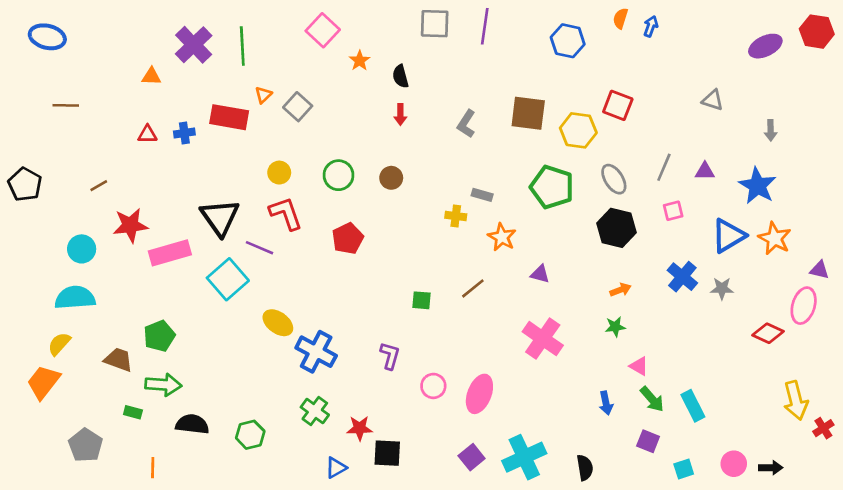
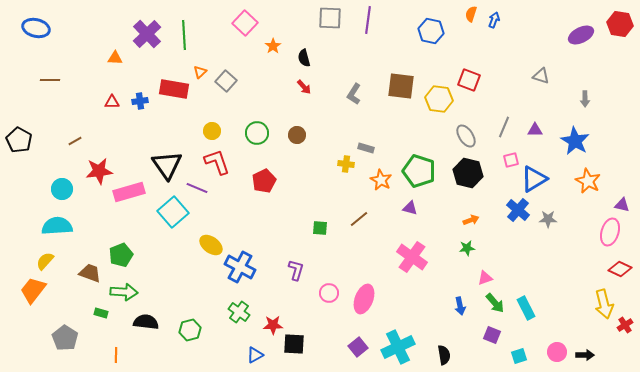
red arrow: (400, 115) -> (304, 87), turned -42
green pentagon: (552, 187) -> (419, 171), moved
blue triangle: (728, 236) -> (534, 179), moved
red diamond: (768, 333) -> (620, 269), moved
pink triangle: (639, 366) -> (485, 278), turned -49

